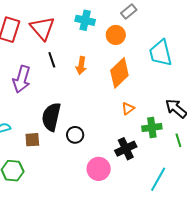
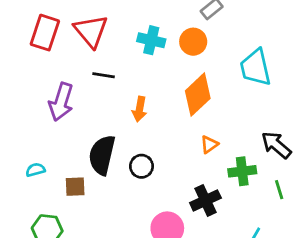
cyan cross: (85, 20) -> (151, 40), moved
black line: (52, 60) -> (104, 75), turned -63
orange arrow: (81, 66) -> (140, 109), moved
black circle: (75, 135) -> (141, 166), moved

